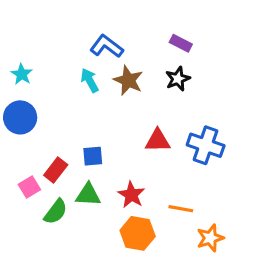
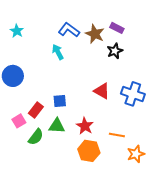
cyan star: (22, 74) -> (17, 31), moved
brown star: (128, 80) -> (95, 34), moved
red triangle: (158, 141) -> (102, 91), turned 30

